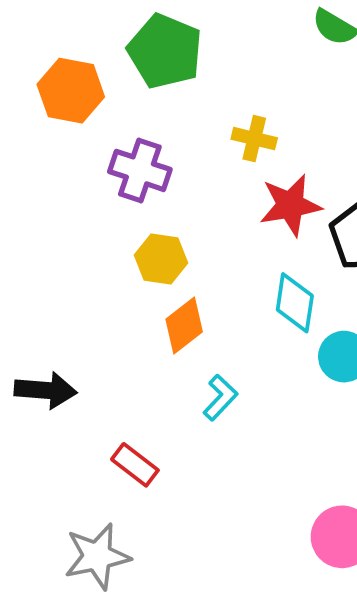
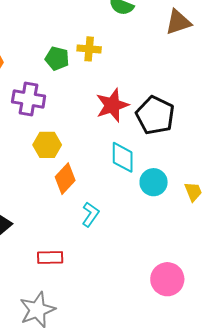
green pentagon: (165, 51) -> (57, 59), moved, size x0.6
yellow cross: (254, 139) -> (89, 49), moved
red rectangle: (135, 465) -> (50, 258), turned -30

